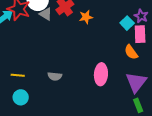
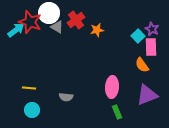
gray semicircle: (55, 76) -> (66, 97), moved
purple triangle: (136, 82) -> (147, 95), turned 30
green rectangle: (138, 105) -> (117, 112), moved

